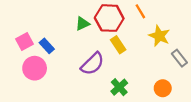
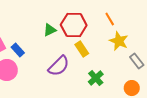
orange line: (140, 11) -> (110, 19), moved
green cross: (119, 87) -> (96, 78), moved
orange circle: (163, 88) -> (132, 88), moved

